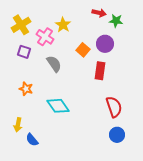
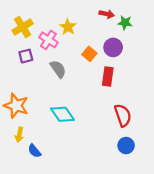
purple square: (24, 52) -> (26, 56), turned -32
orange star: (26, 89) -> (16, 106), moved, size x1.6

